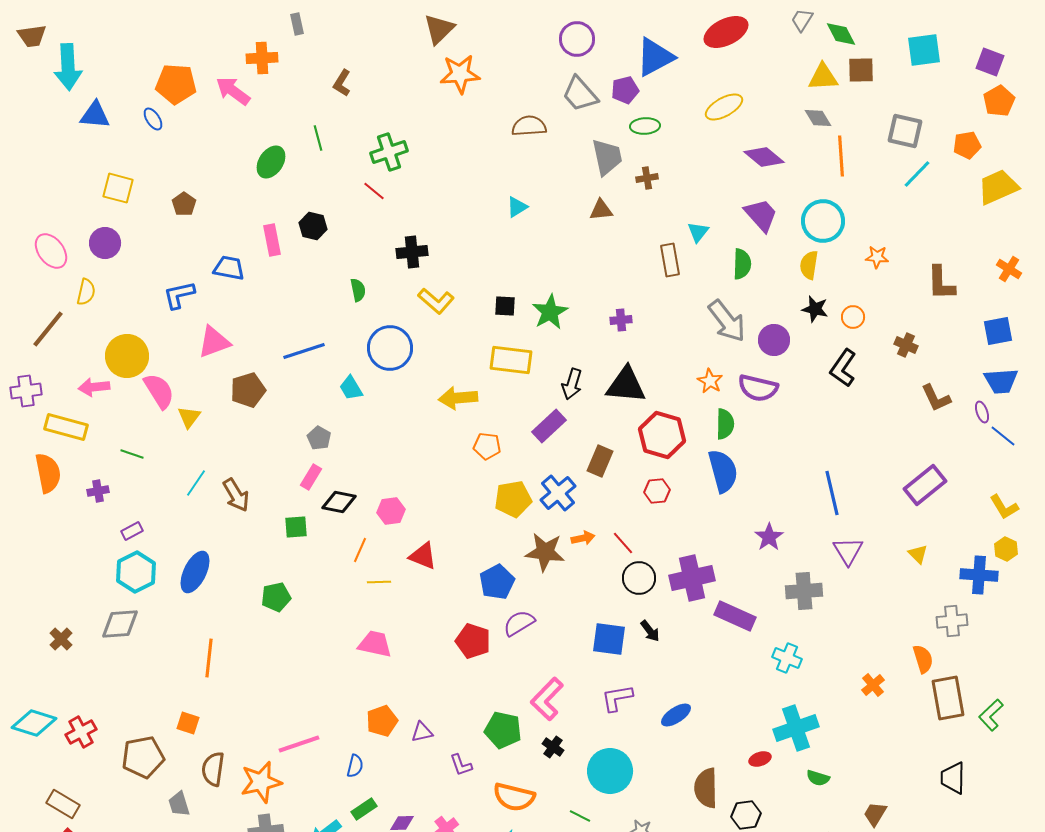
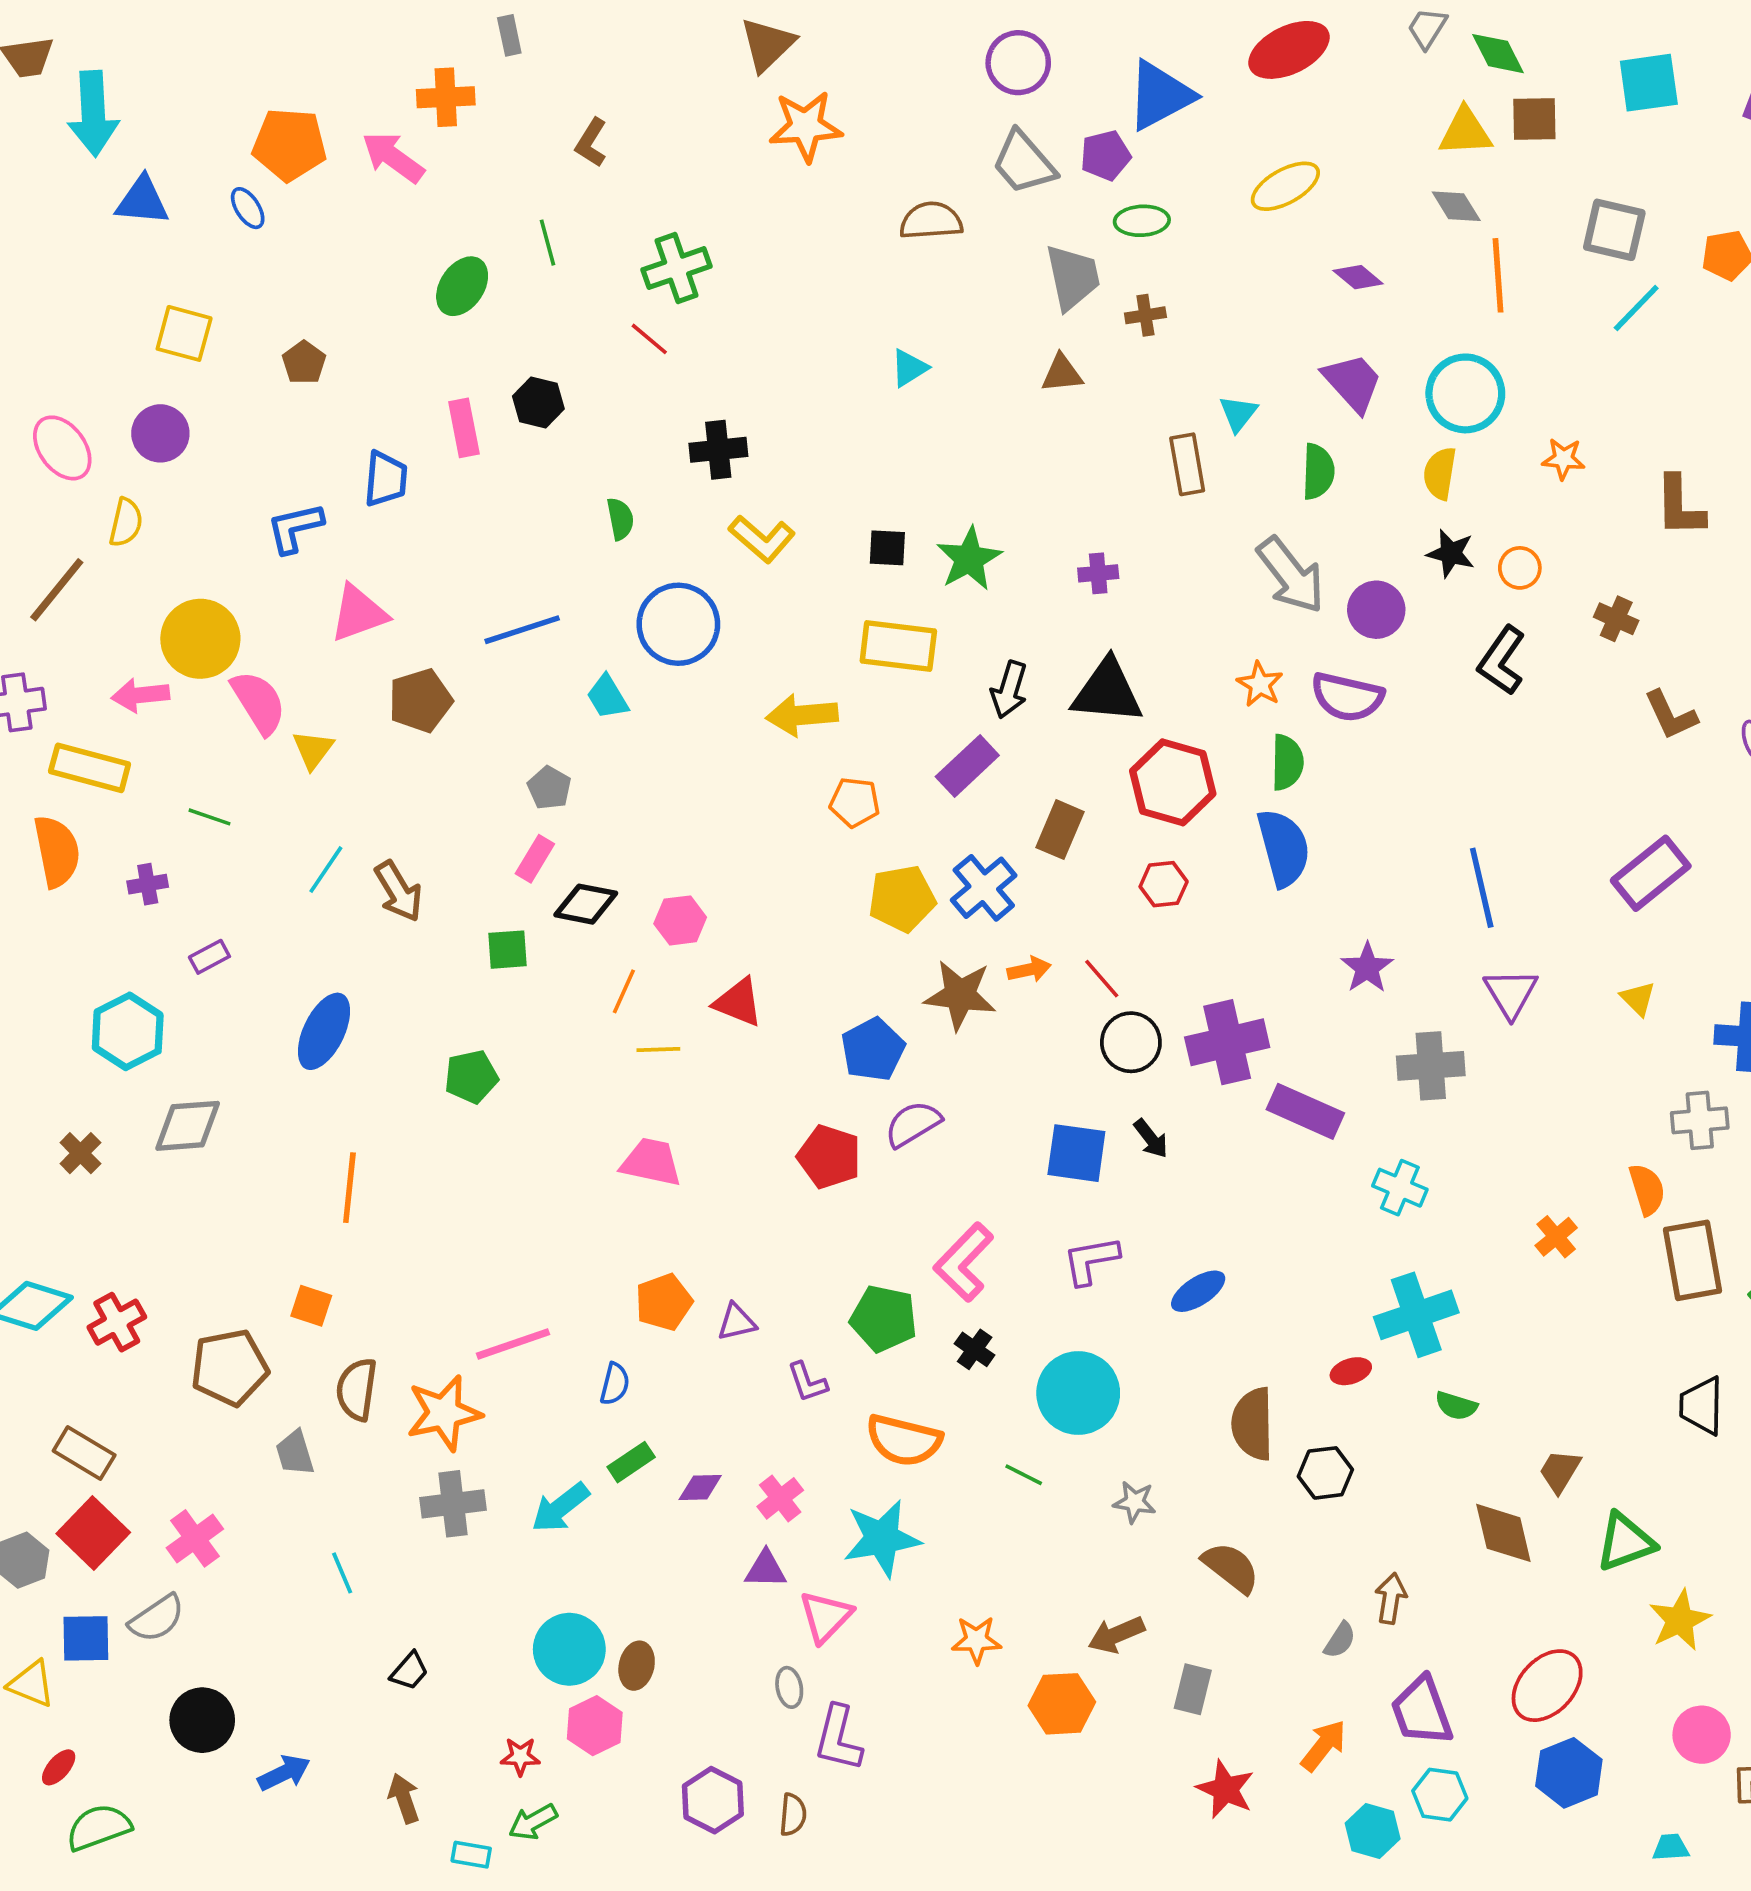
purple diamond: (764, 157) -> (1358, 277), size x0.7
blue trapezoid: (229, 268) -> (386, 479), turned 84
cyan hexagon: (136, 572) -> (128, 1031), moved

